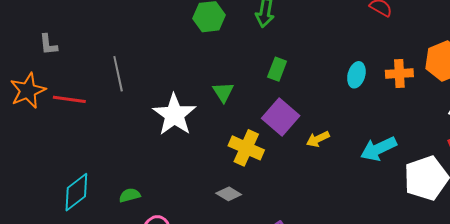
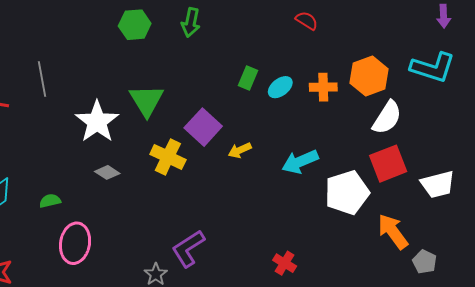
green rectangle: (277, 69) -> (248, 78), moved
cyan ellipse: (356, 75) -> (280, 87), turned 35
green triangle: (223, 92) -> (147, 100), size x1.6
gray diamond: (229, 194) -> (107, 172), moved

